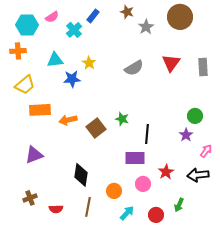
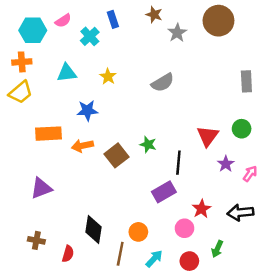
blue rectangle: (93, 16) -> (113, 19), turned -56
red triangle: (171, 63) -> (208, 136), moved
blue star: (72, 79) -> (87, 110), moved
yellow trapezoid: (25, 85) -> (21, 92), moved
green circle: (195, 116) -> (242, 129), moved
pink arrow: (206, 151) -> (250, 174), moved
purple rectangle: (135, 158) -> (164, 192), turned -30
black diamond: (81, 175) -> (93, 229), moved
pink circle: (143, 184) -> (184, 228), moved
brown cross: (30, 198) -> (36, 240), turned 32
brown line: (88, 207) -> (120, 254), moved
red semicircle: (56, 209) -> (68, 254), turned -72

